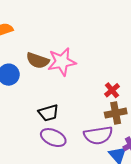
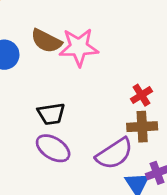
purple semicircle: (98, 135) -> (114, 154), turned -32

